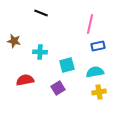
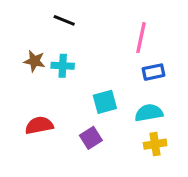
brown star: (14, 41) -> (34, 61), moved
cyan cross: (40, 52) -> (63, 66), moved

